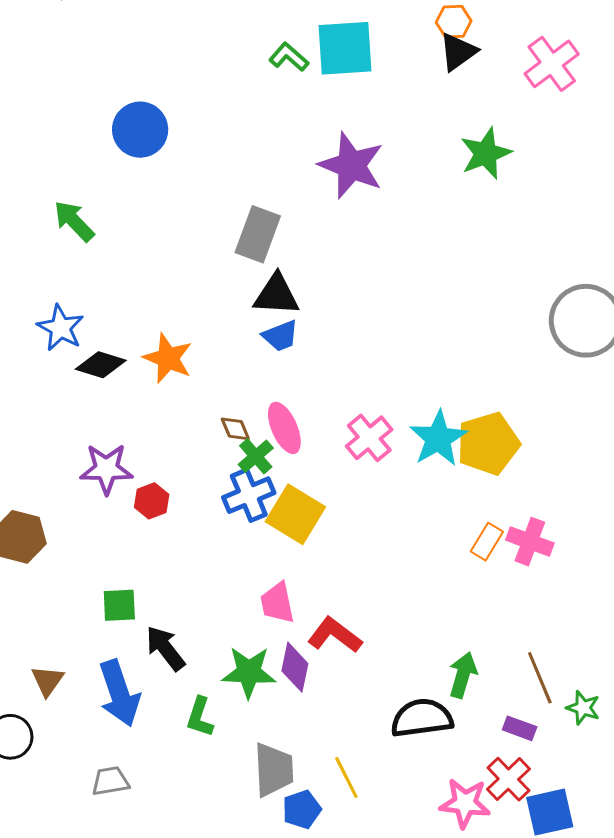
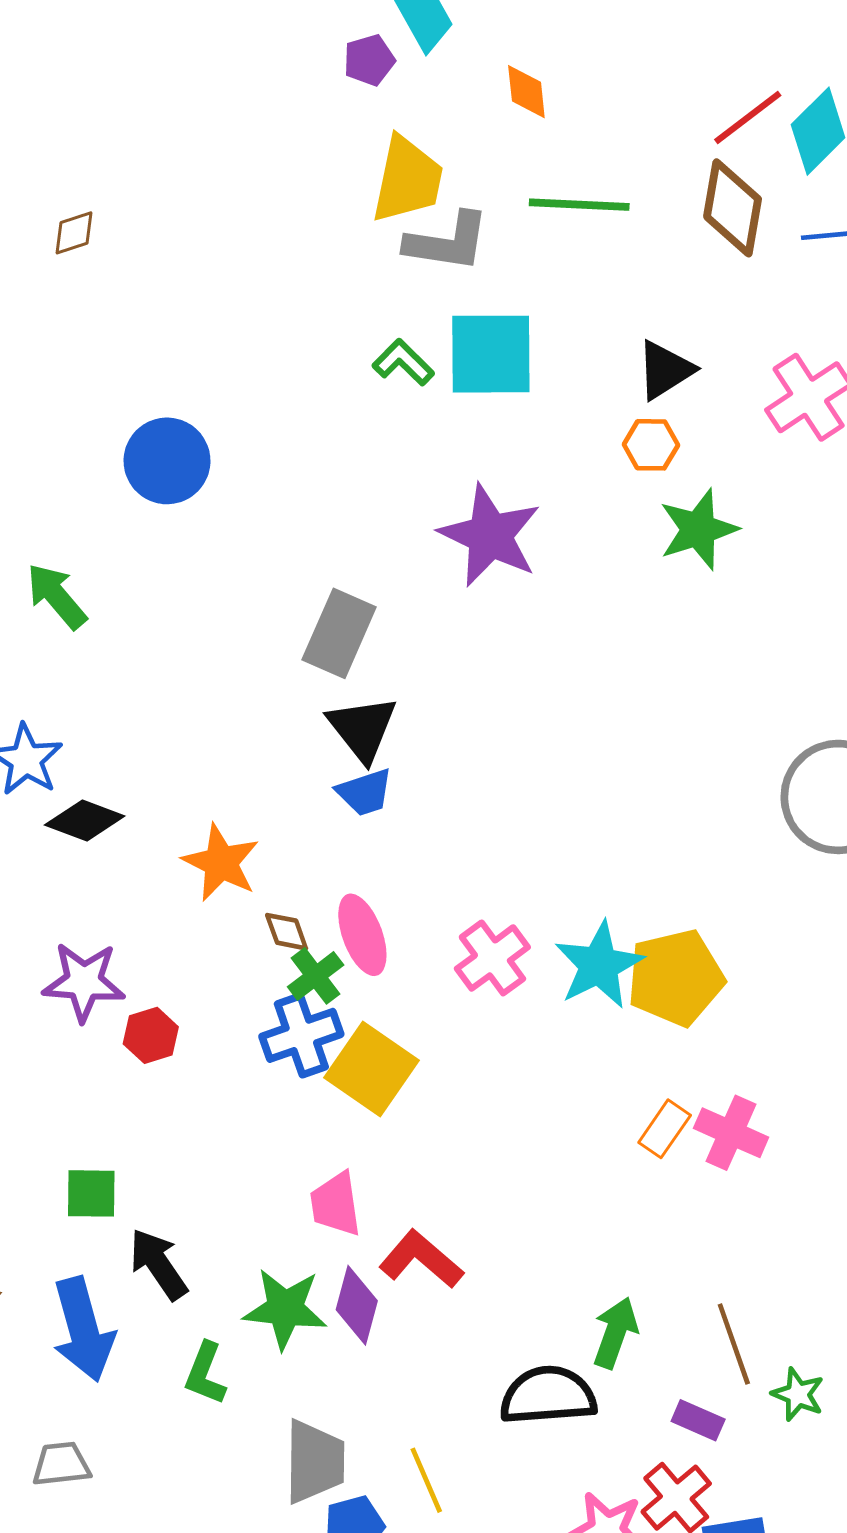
orange hexagon: (454, 22) -> (651, 445), moved
black triangle: (276, 295) -> (362, 728), turned 45
orange star: (168, 358) -> (221, 863), moved

